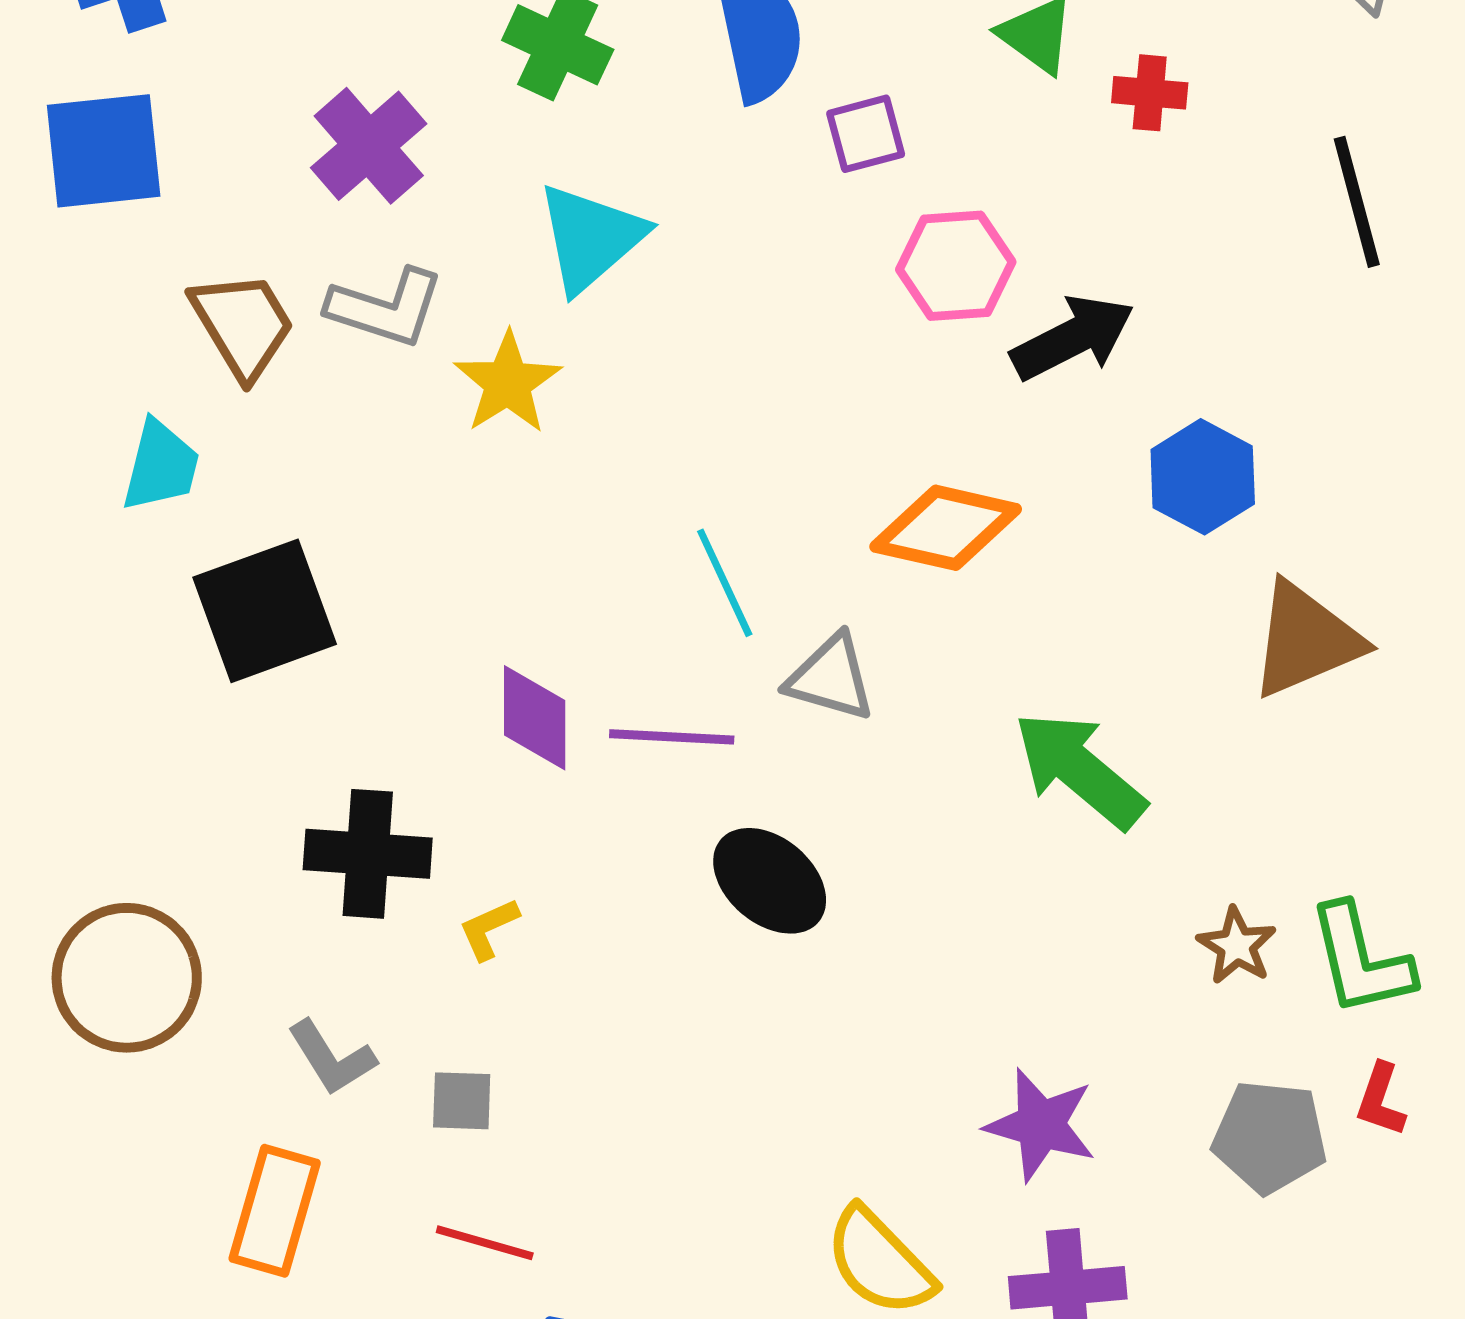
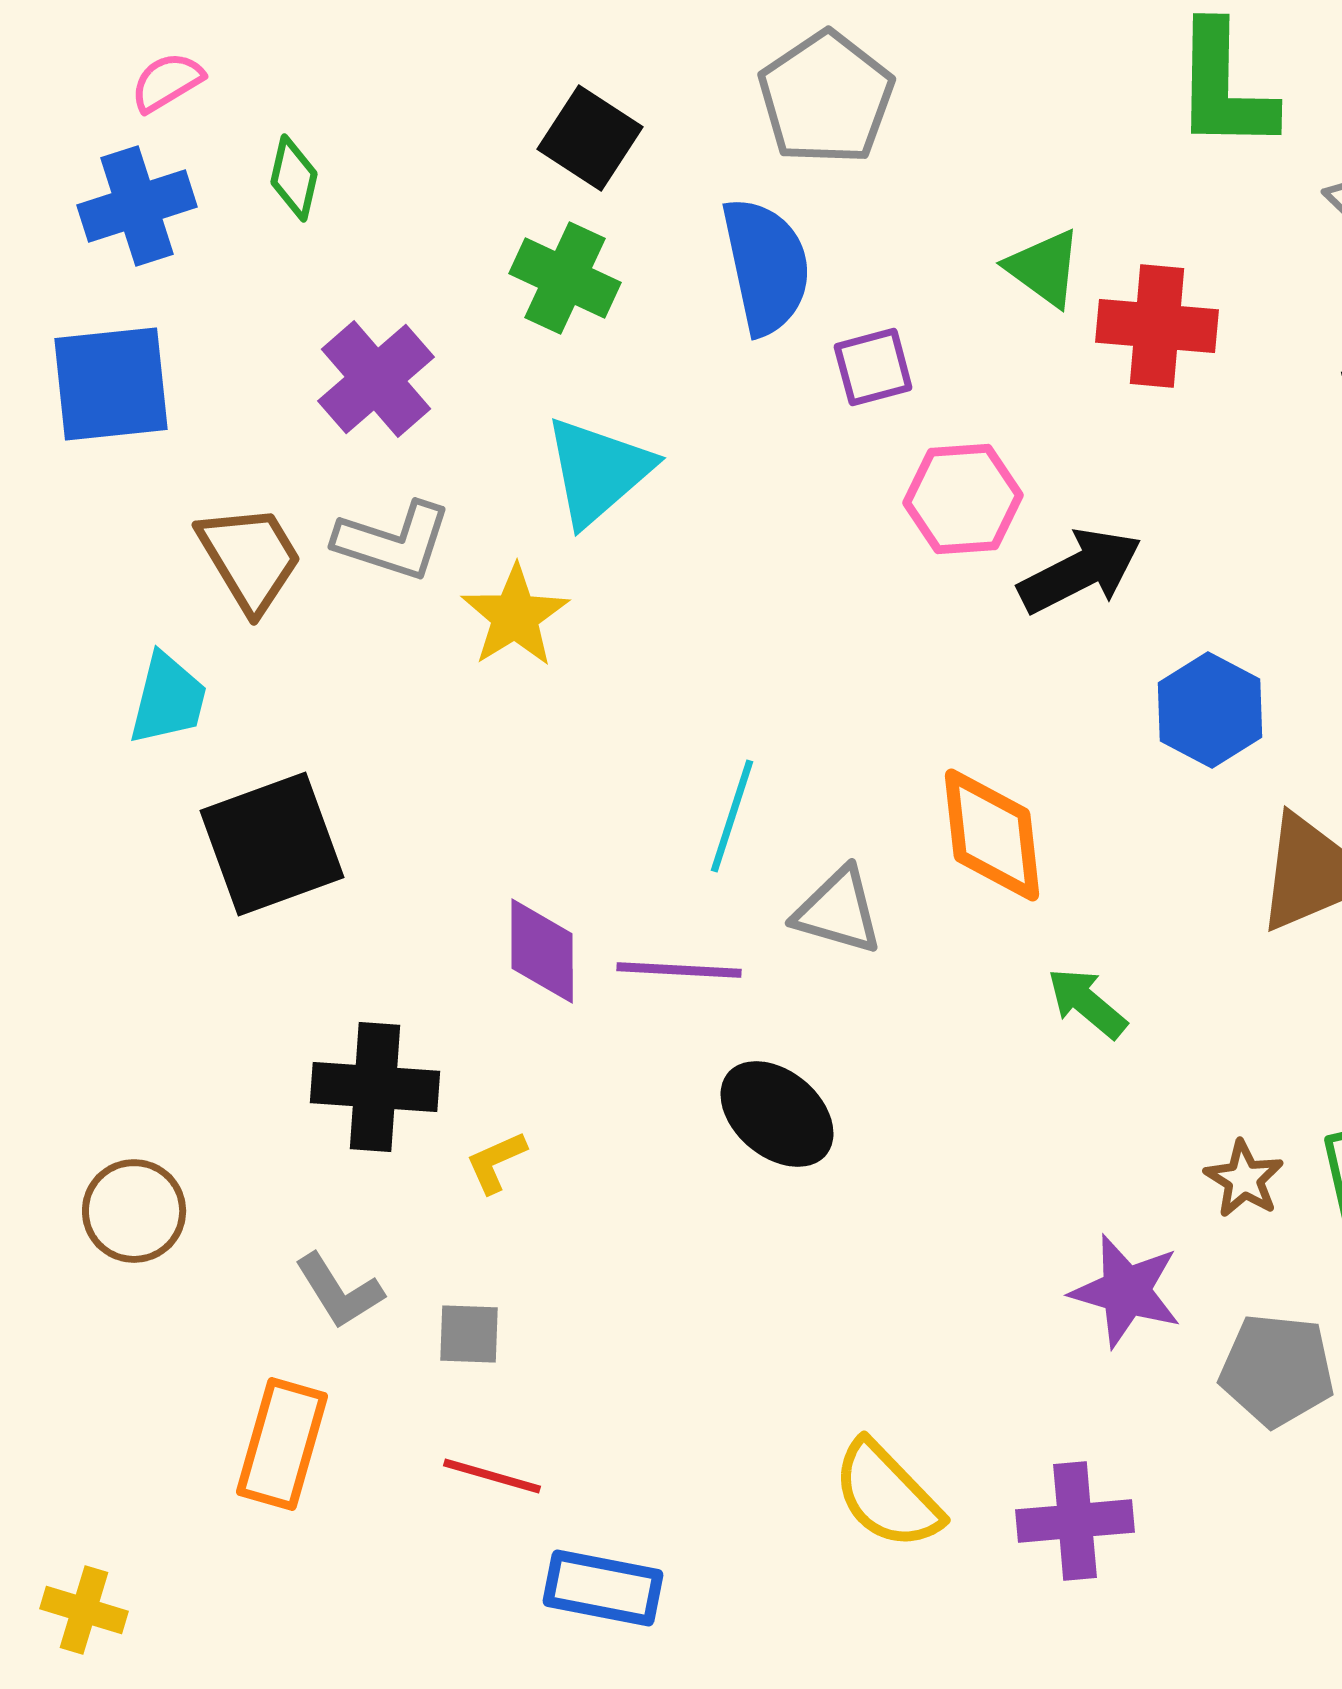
red cross: (1150, 93) -> (1157, 326), size x1.6
orange diamond: (946, 528) -> (992, 835), moved, turned 71
cyan line: (725, 583) -> (732, 816), turned 43
green arrow: (1080, 770) -> (1087, 1003), size x0.6
brown circle: (127, 978) -> (134, 1211), size x0.7
purple star: (1041, 1125) -> (1126, 1291), moved

